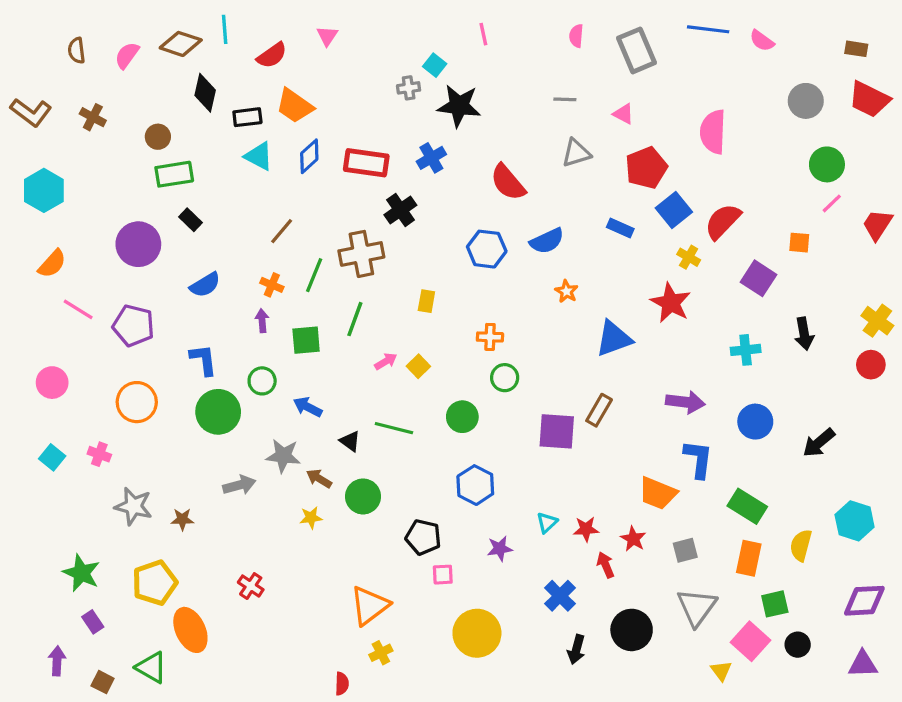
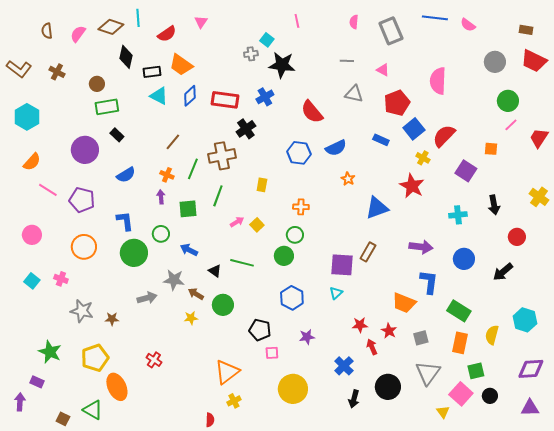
gray triangle: (576, 153) -> (354, 94), turned 30
red circle: (871, 365) -> (517, 237), moved
green circle: (505, 378) -> (295, 235), moved
cyan triangle: (547, 523) -> (336, 293), moved
purple rectangle: (93, 622) -> (37, 382), moved, turned -32
purple arrow: (57, 661) -> (20, 402), moved

